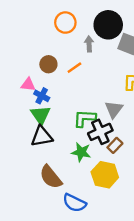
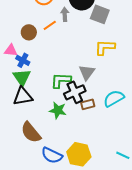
orange line: (74, 68) -> (50, 25), moved
brown rectangle: (115, 145) -> (88, 104), turned 32
yellow hexagon: (105, 175) -> (79, 154), moved

